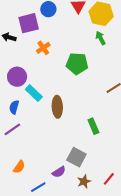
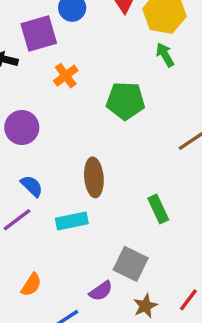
cyan rectangle: (34, 93) -> (72, 221), moved, turned -54
blue semicircle: (14, 107) -> (32, 186), moved, turned 120

